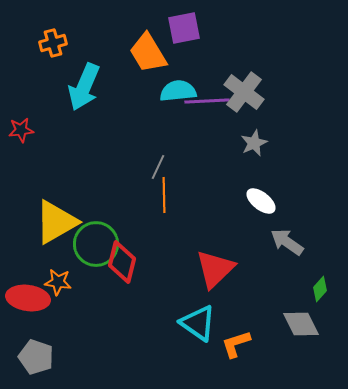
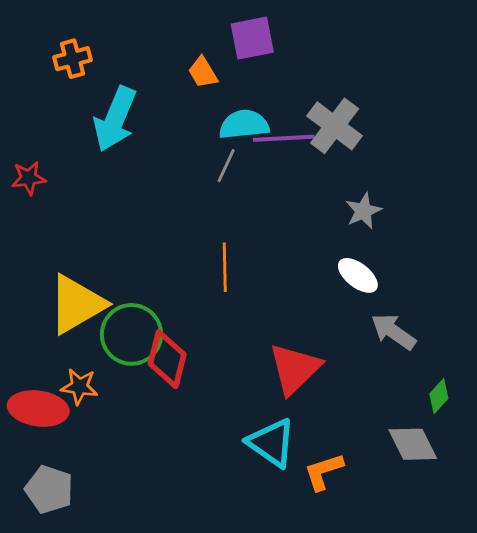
orange trapezoid: (148, 53) -> (203, 72), size x0.6
gray star: (254, 143) -> (363, 211), moved
gray line: (158, 167) -> (226, 166), moved

